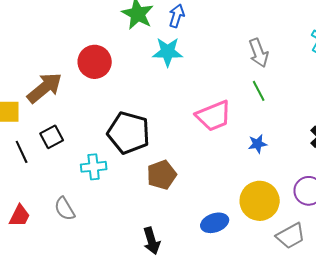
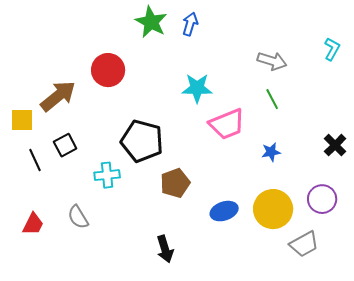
cyan star: (168, 52) -> (197, 88), moved
gray arrow: (259, 53) -> (272, 61), turned -52
blue ellipse: (215, 223) -> (224, 211), moved

